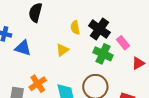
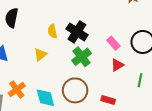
pink rectangle: (123, 43) -> (113, 43), moved
green cross: (103, 54) -> (82, 57), turned 30

